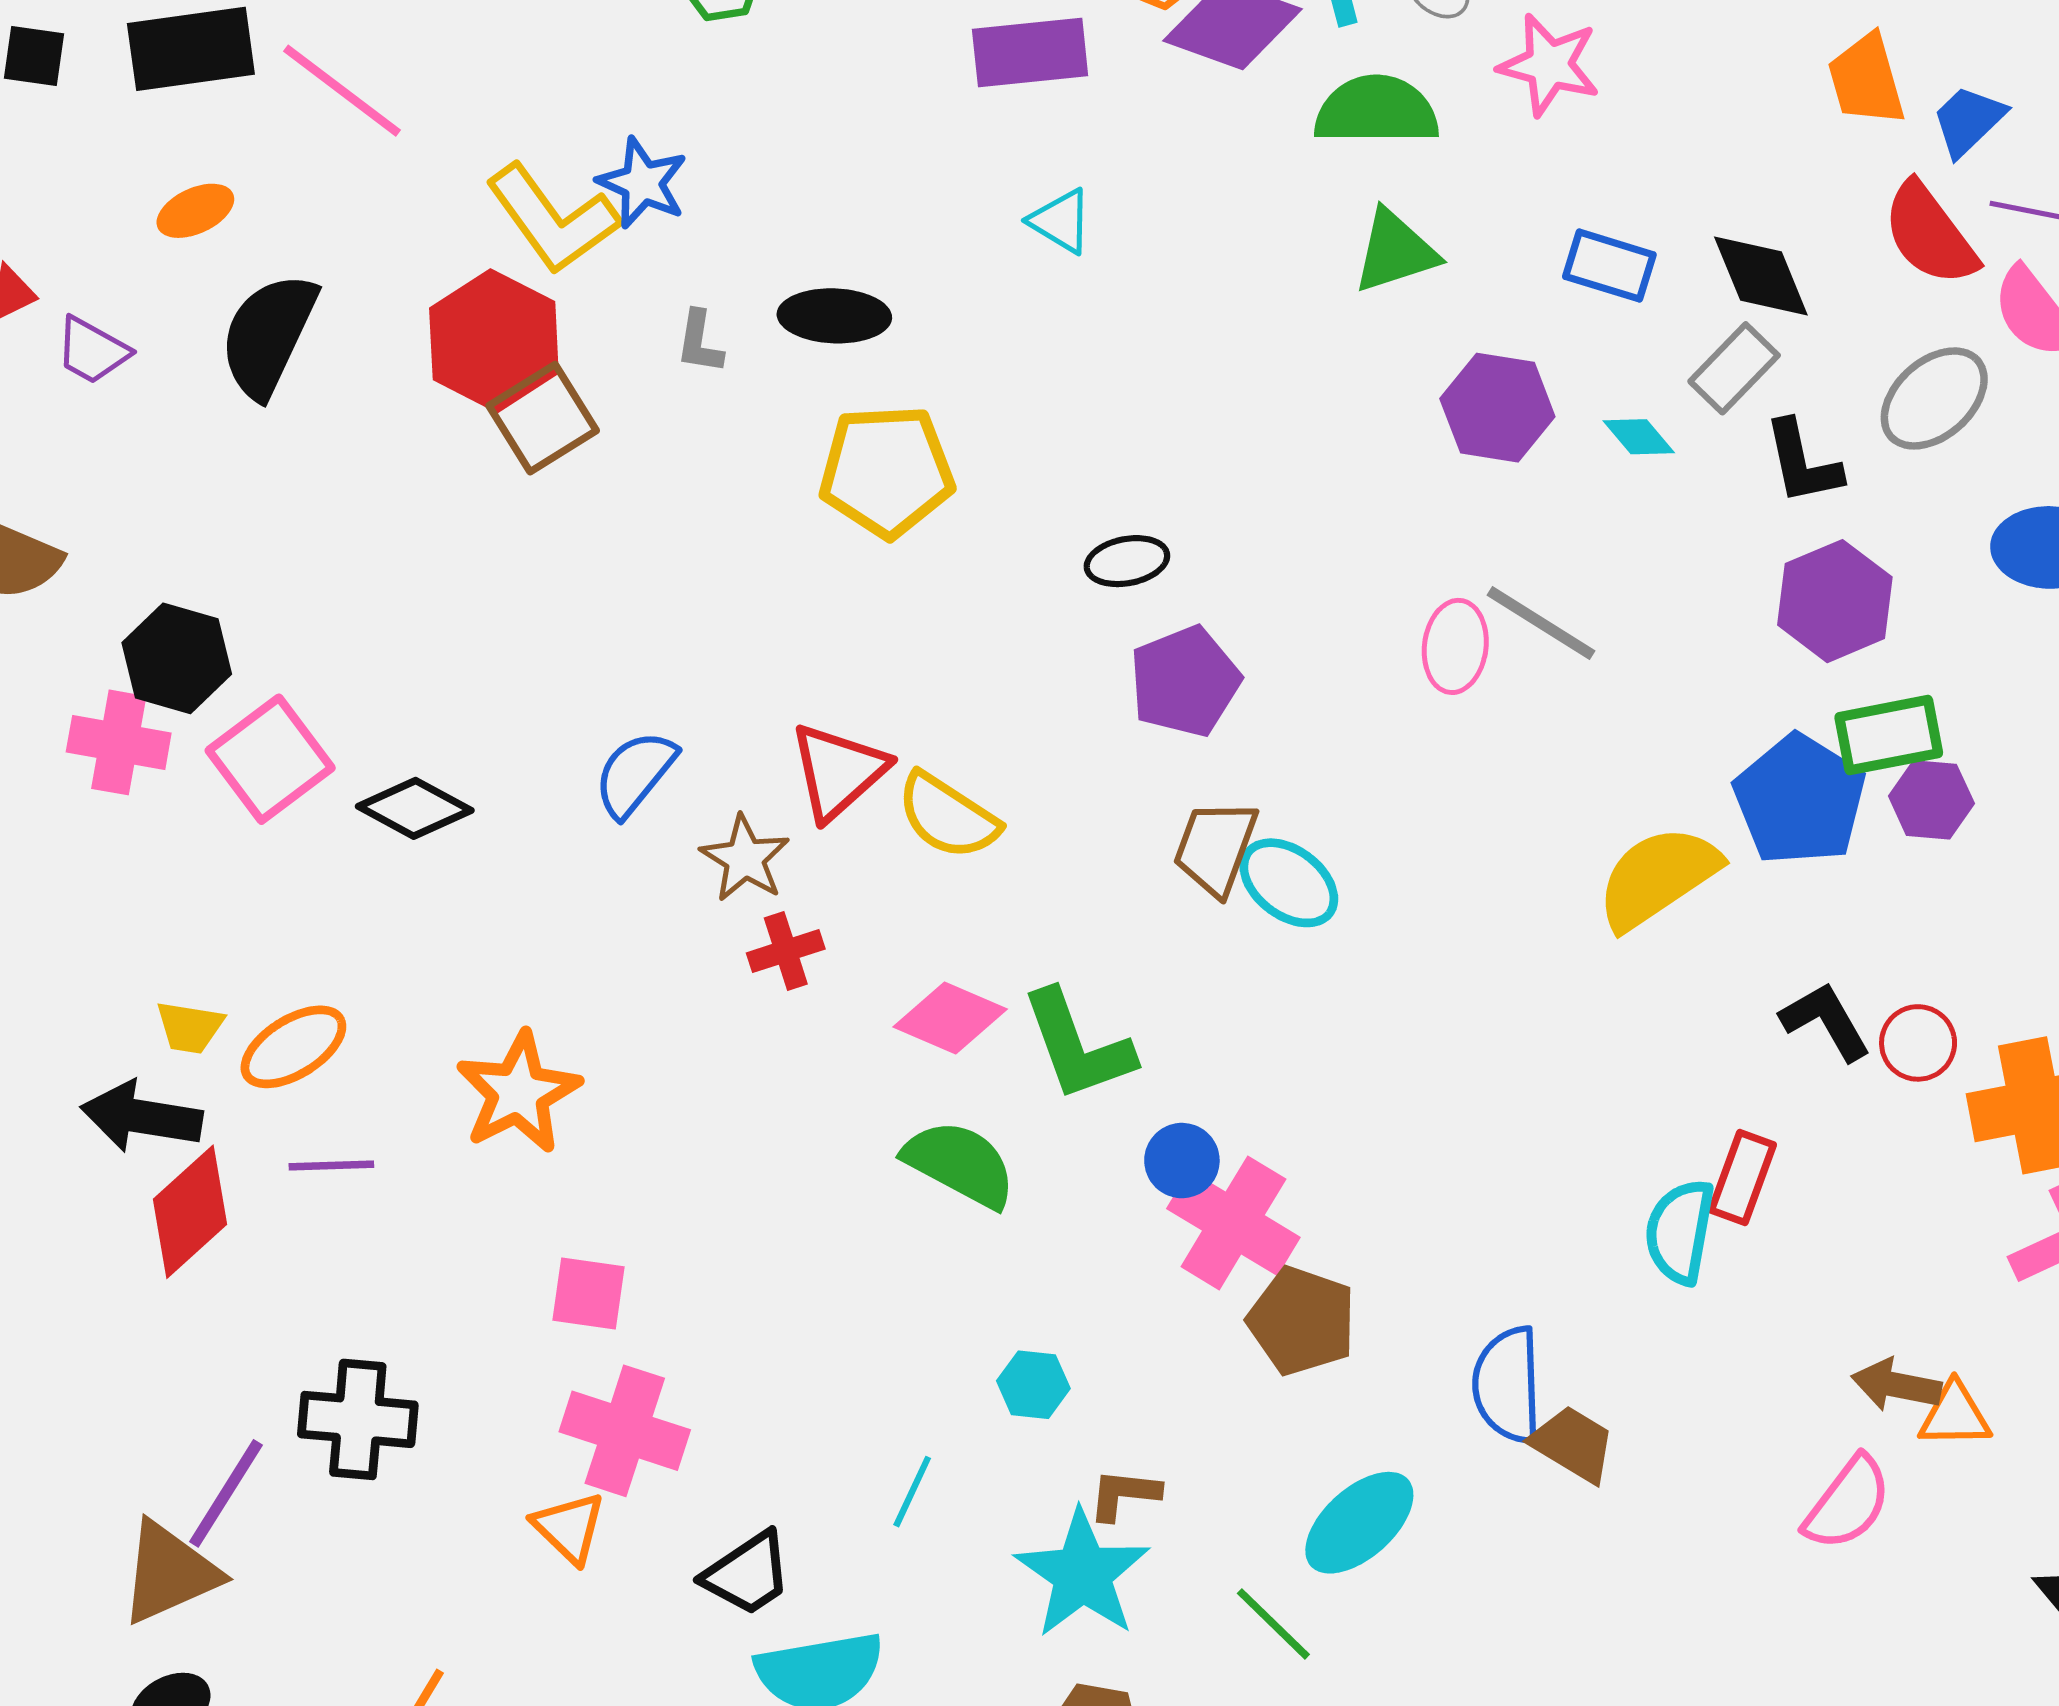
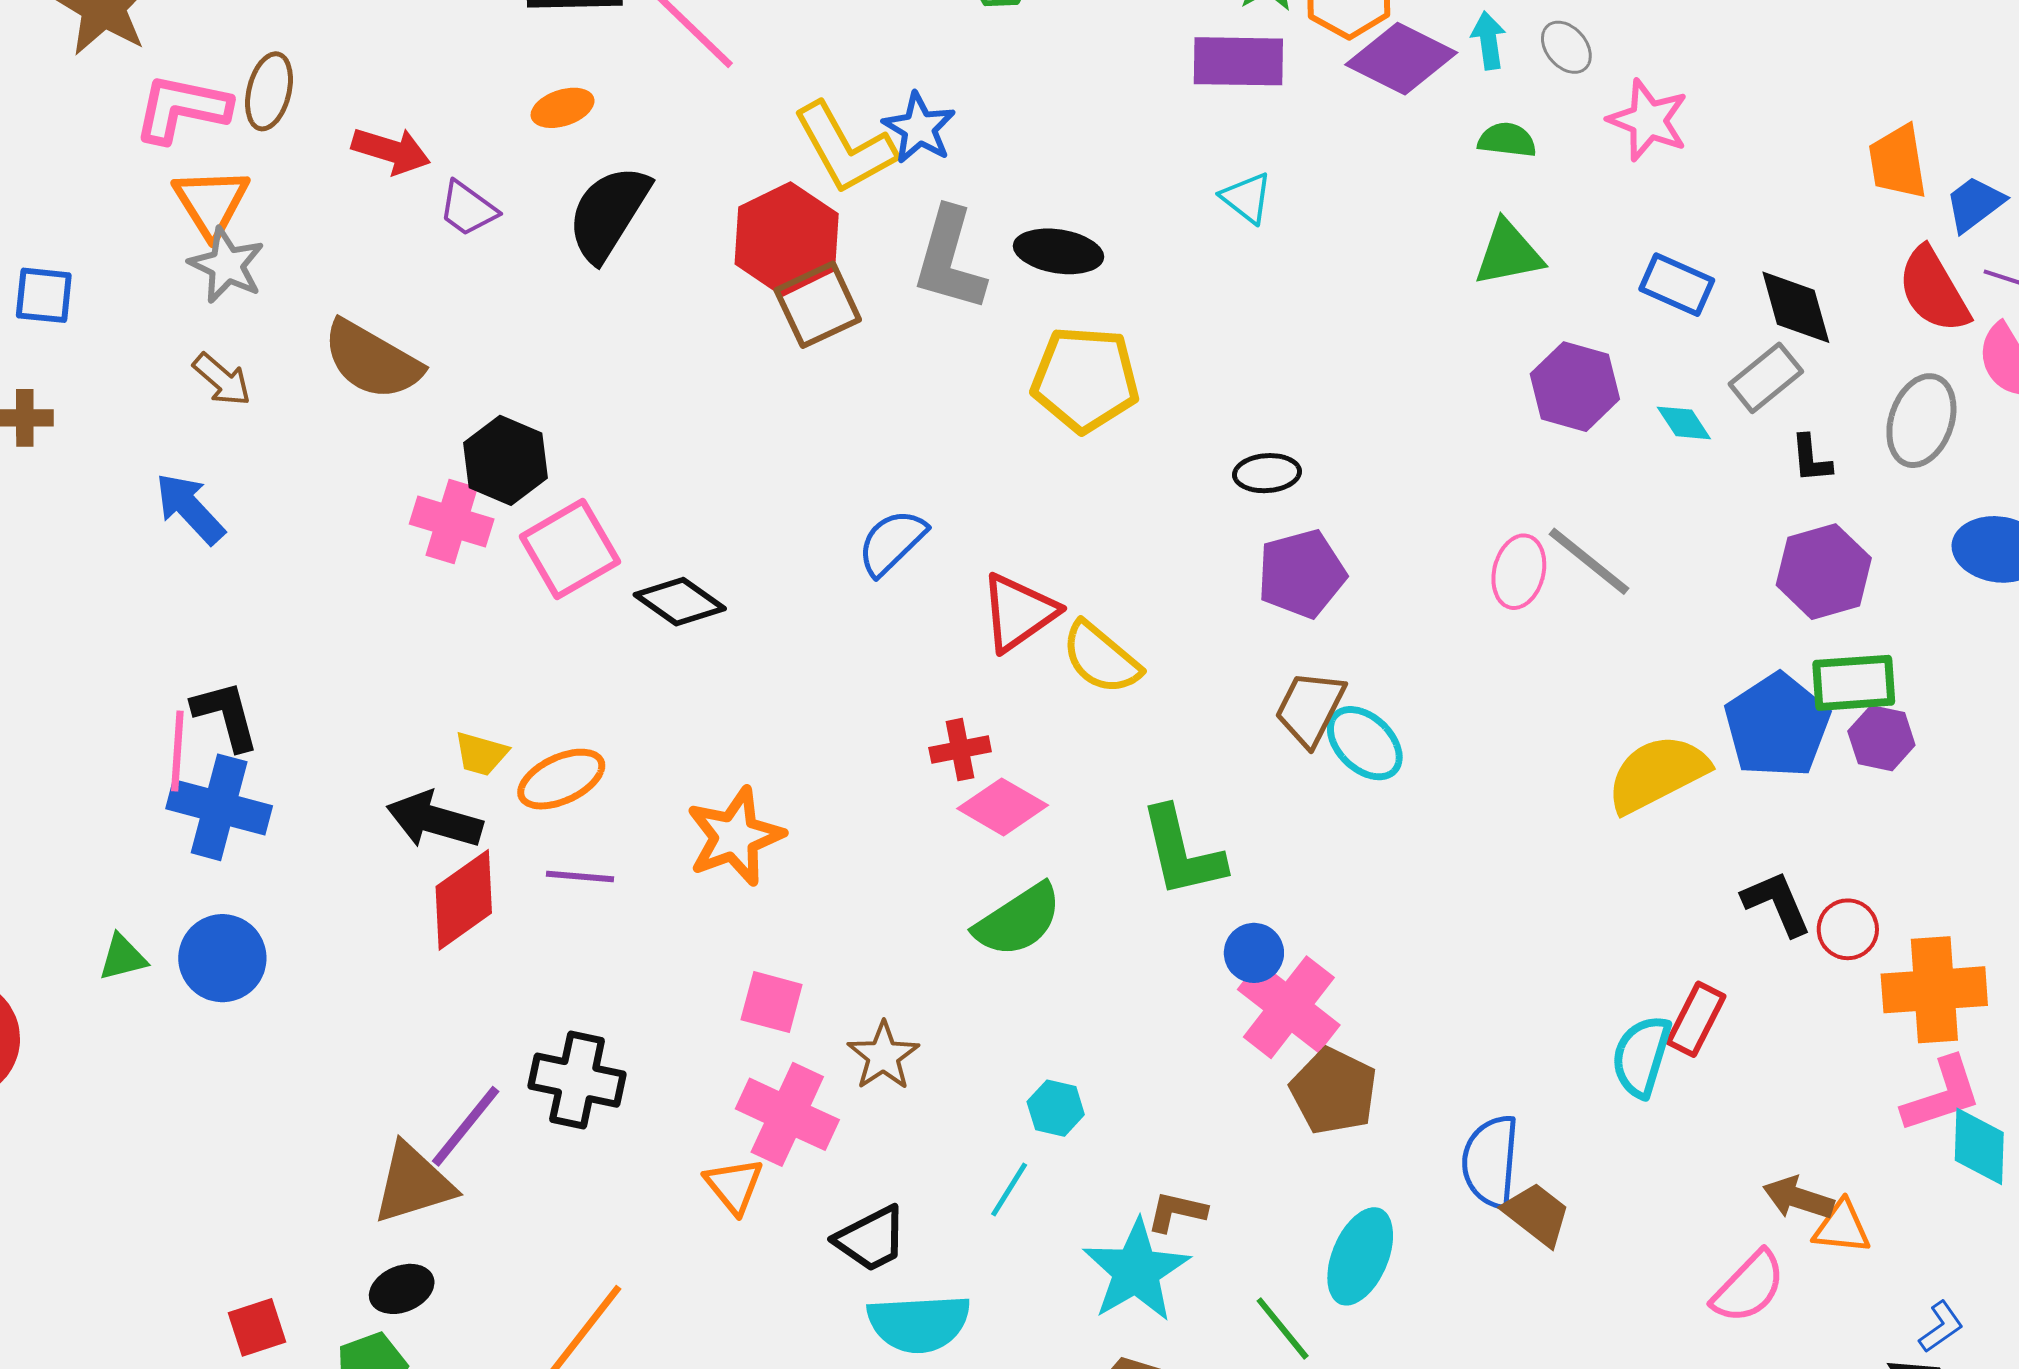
green semicircle: (1376, 111) -> (1507, 140), size x0.6
gray L-shape: (700, 342) -> (949, 259), size x2.0
gray ellipse: (1934, 398) -> (1921, 421), turned -36
black L-shape: (1802, 462) -> (1811, 459), size x0.7
blue semicircle: (635, 774) -> (892, 542), moved
brown star: (745, 859) -> (883, 1056), moved
pink diamond: (950, 1018) -> (1003, 807), moved
green semicircle: (960, 1164) -> (1018, 920), moved, turned 112
cyan hexagon: (1033, 1385) -> (1056, 1108), moved
cyan ellipse: (1359, 1523) -> (1360, 1256), turned -32

